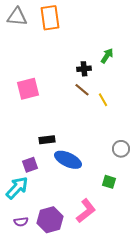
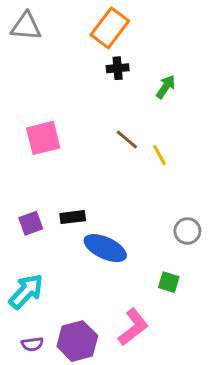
orange rectangle: (50, 18) -> (110, 28), moved, turned 45
black cross: (84, 69) -> (118, 68), moved
purple square: (30, 165) -> (31, 223), moved

